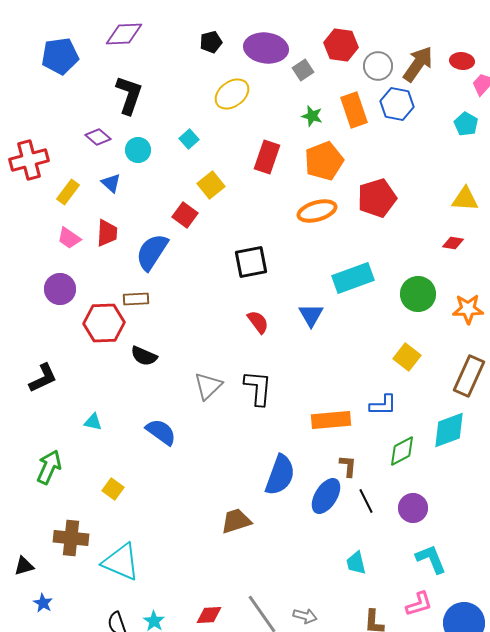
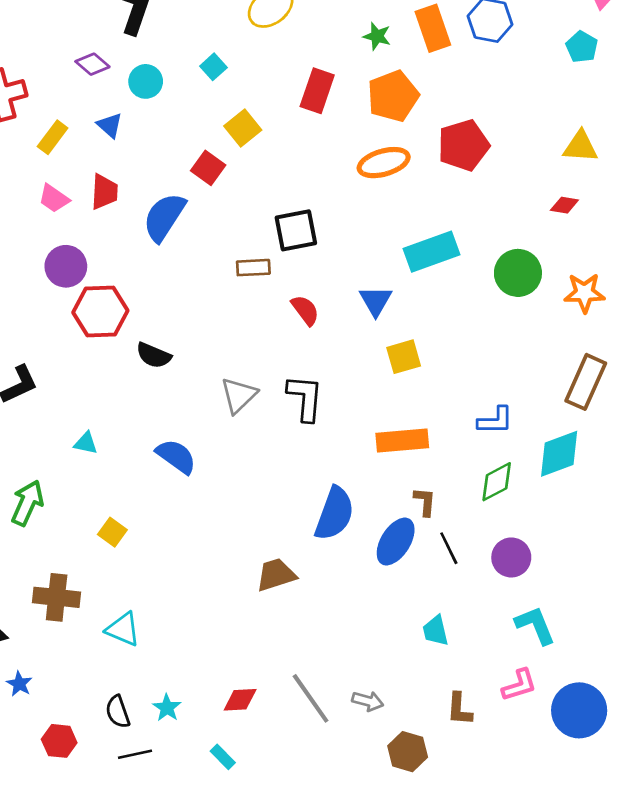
purple circle: (60, 289) -> (66, 266), moved
brown rectangle: (136, 299) -> (253, 268), moved
yellow square: (407, 357) -> (404, 357), moved, turned 36
blue L-shape: (383, 405) -> (495, 421), moved
cyan triangle: (121, 562) -> (123, 629), size x0.7

